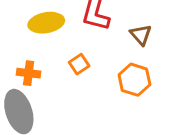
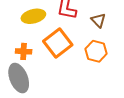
orange square: (79, 64) -> (58, 43), size x2.0

